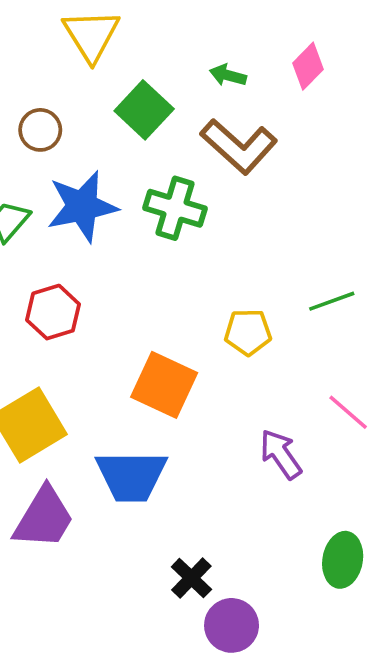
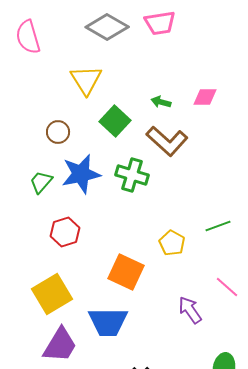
pink diamond: (308, 66) -> (205, 97), turned 45
yellow pentagon: (248, 332) -> (172, 243), turned 30

